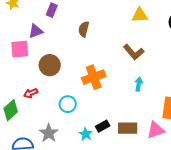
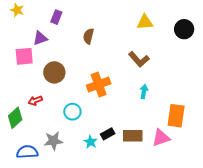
gray star: (49, 133) -> (53, 141), turned 30

